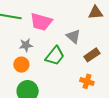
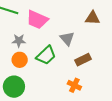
orange circle: (21, 65) -> (20, 60), moved

